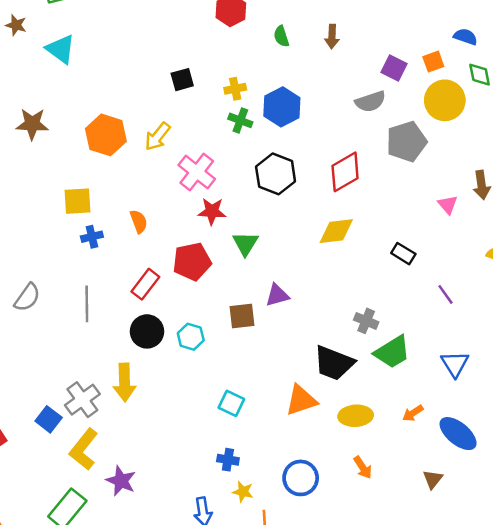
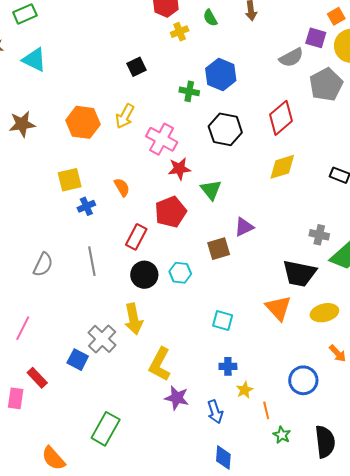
purple square: (394, 68) -> (316, 38), moved
yellow cross: (235, 89) -> (180, 32), moved
orange triangle: (301, 400) -> (278, 308), turned -44
yellow L-shape: (84, 449) -> (160, 364), moved
blue circle: (301, 478) -> (303, 380), moved
purple star: (121, 481) -> (177, 398), moved
yellow star: (243, 492) -> (245, 390), turned -30

